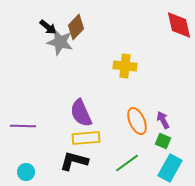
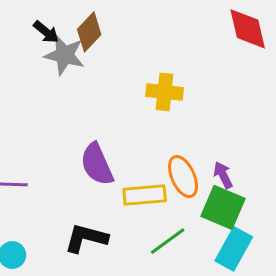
yellow rectangle: (86, 138) -> (145, 195), moved
green square: (163, 141) -> (223, 207), size x1.8

